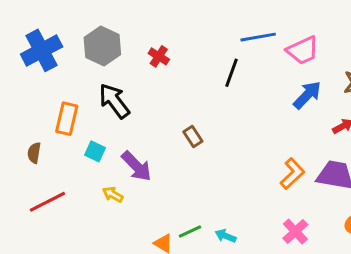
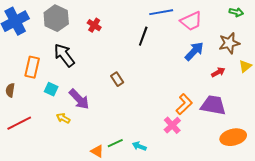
pink cross: (295, 231) -> (172, 125), moved

